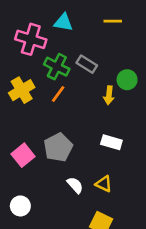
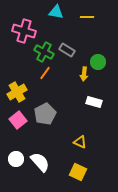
cyan triangle: (63, 22) -> (56, 12), moved
yellow cross: (22, 90) -> (17, 92), moved
white rectangle: (111, 142) -> (94, 102), moved
white semicircle: (75, 185) -> (40, 162), moved, size x1.5

